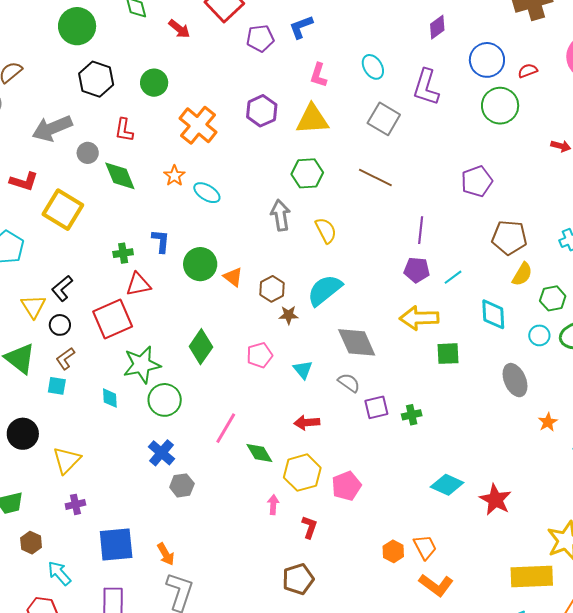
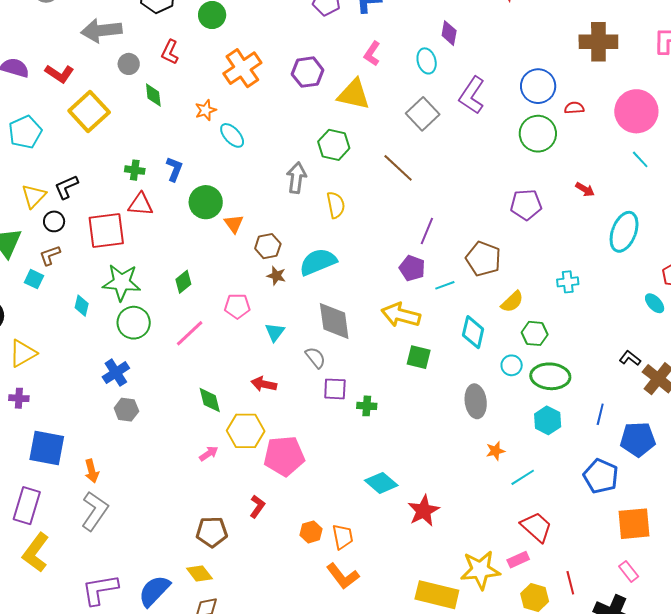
purple diamond: (437, 27) -> (449, 33), moved, turned -60
green diamond: (120, 176) -> (153, 95), size x0.7
purple pentagon: (477, 181) -> (526, 205), moved
brown pentagon: (509, 238) -> (483, 259), moved
green diamond: (201, 347) -> (183, 282), size x0.7
pink line: (226, 428) -> (190, 333), moved
pink pentagon: (346, 486) -> (284, 456), size x1.4
pink arrow: (273, 505) -> (209, 454), turned 36
red L-shape: (309, 527) -> (257, 506), moved

